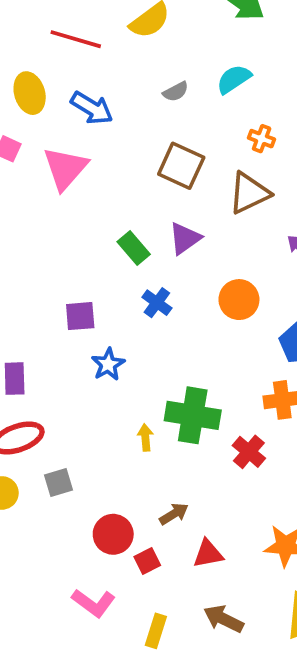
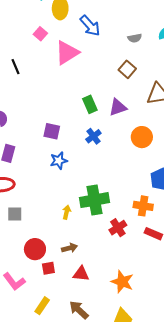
gray semicircle: (176, 92) -> (135, 38), moved
brown square: (181, 166) -> (127, 69), size x0.7
orange circle: (239, 300) -> (142, 137), moved
green cross: (193, 415) -> (94, 200), turned -36
yellow arrow: (145, 437) -> (67, 212), moved

